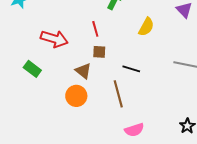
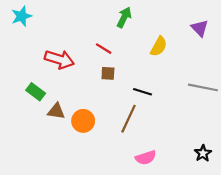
red line: (95, 29) -> (104, 49), turned -42
brown triangle: (83, 71) -> (56, 111), moved, turned -30
brown line: (118, 94) -> (128, 119), turned 40

